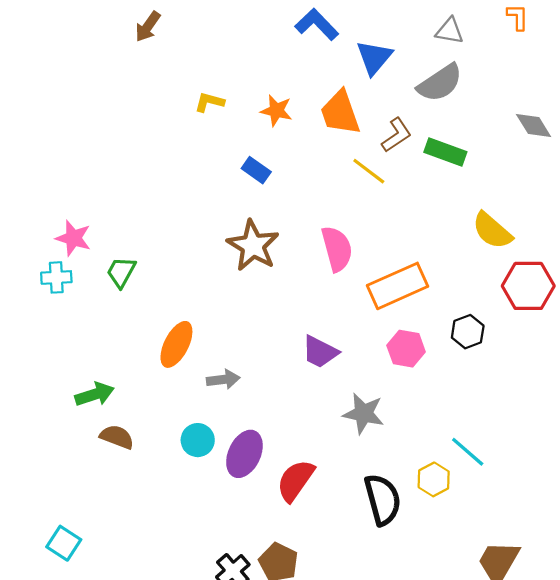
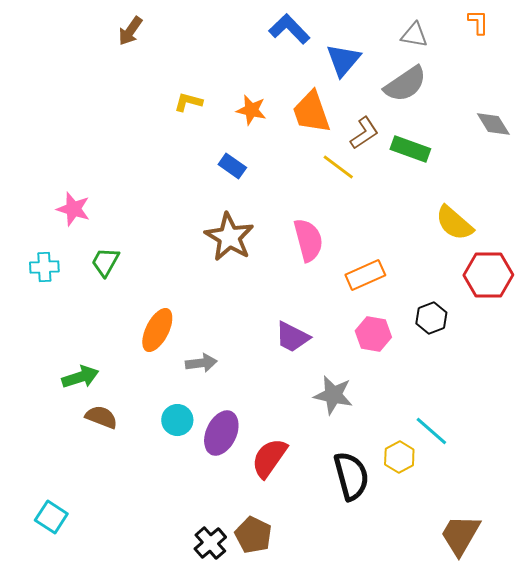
pink star: (73, 238) -> (73, 209), moved
orange rectangle: (398, 286) -> (365, 275), size x0.7

